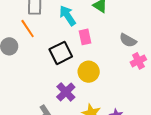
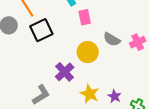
gray semicircle: (128, 40) -> (112, 39), moved
black square: (61, 53) -> (41, 30), moved

